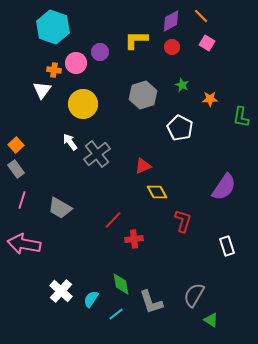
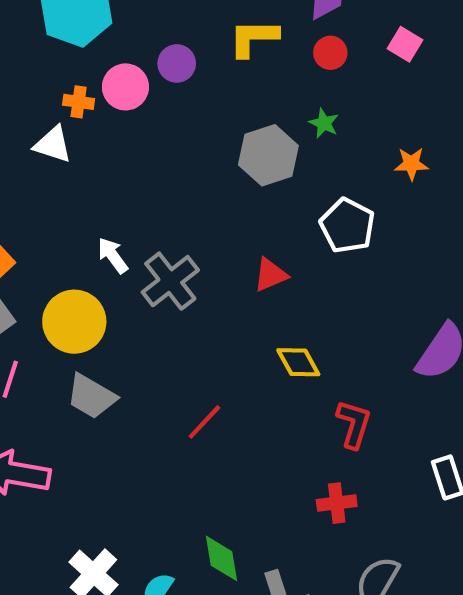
green star: (182, 85) -> (324, 123), moved
white triangle: (42, 90) -> (53, 145), turned -48
yellow circle: (83, 104) -> (74, 322), moved
red triangle: (143, 166) -> (271, 275), moved
red cross: (134, 239) -> (337, 503), moved

